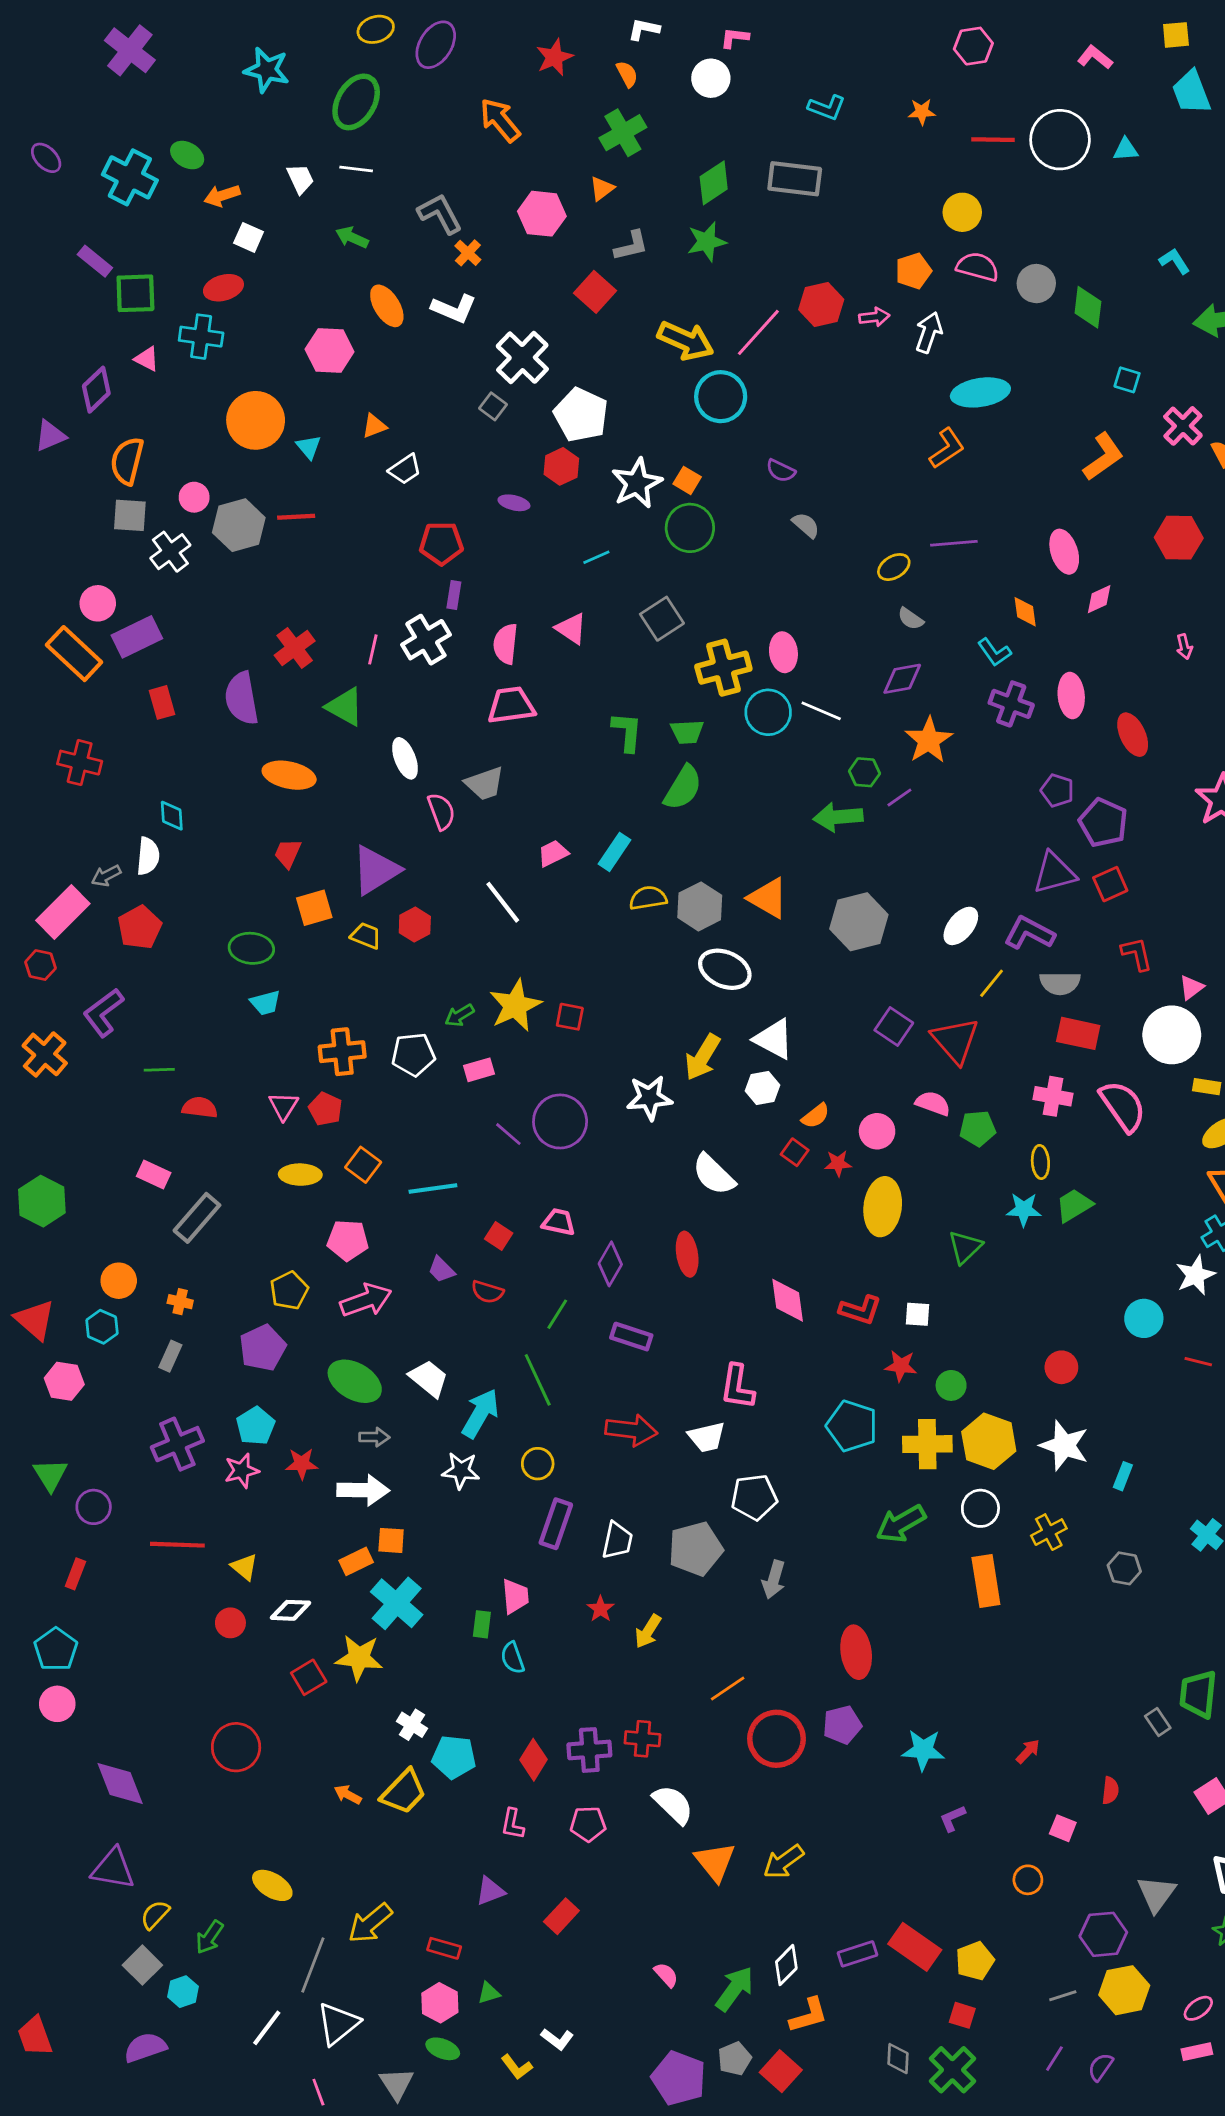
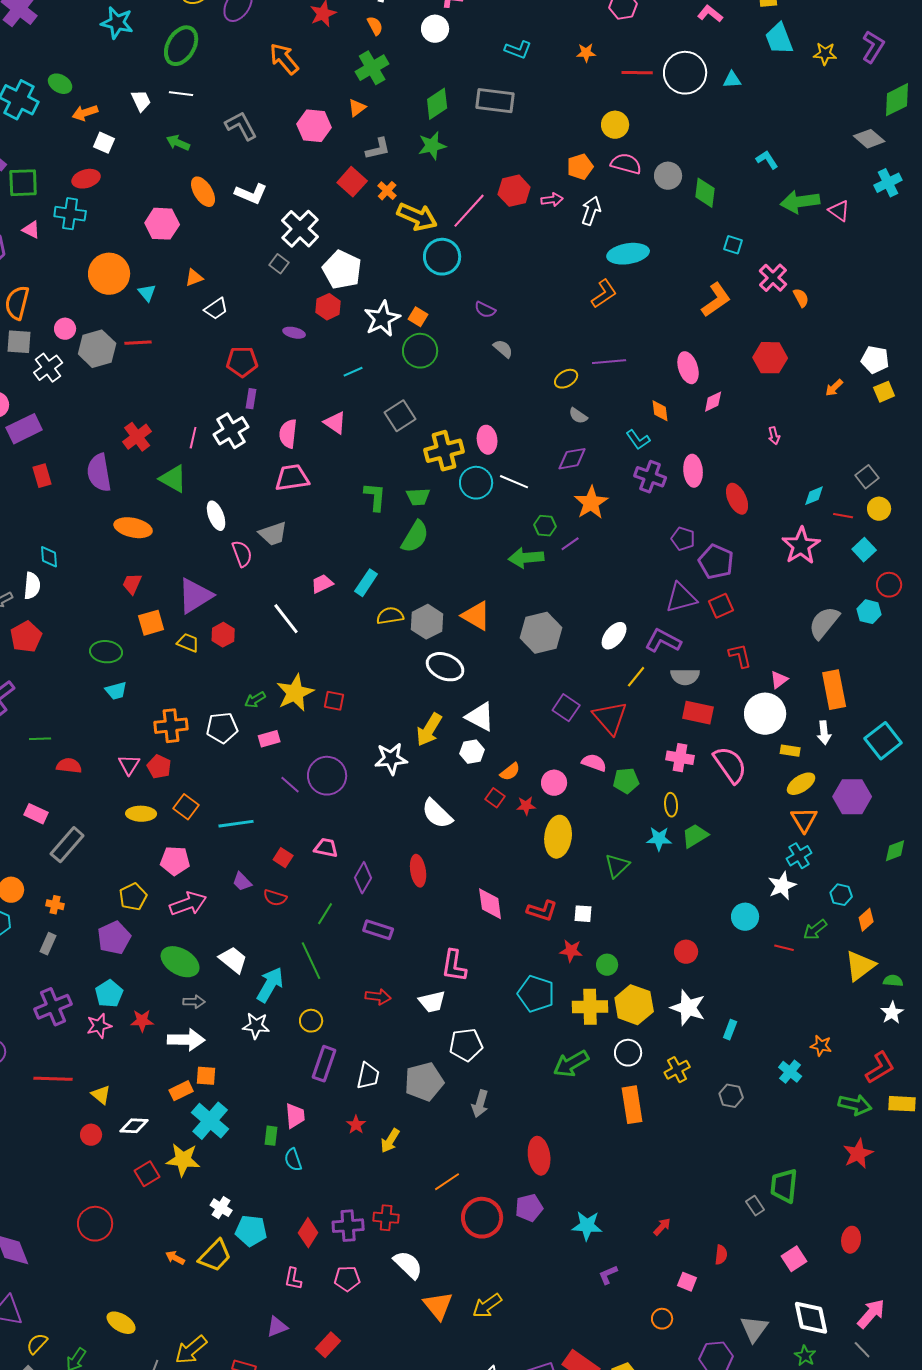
orange cross: (468, 253) -> (387, 191), moved
red arrow: (631, 1430) -> (378, 997), size x0.7

